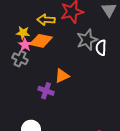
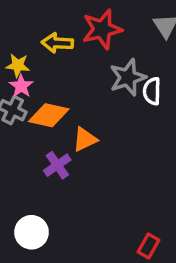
orange diamond: (41, 41) -> (49, 115), moved
purple cross: (46, 91) -> (57, 165), turned 35

